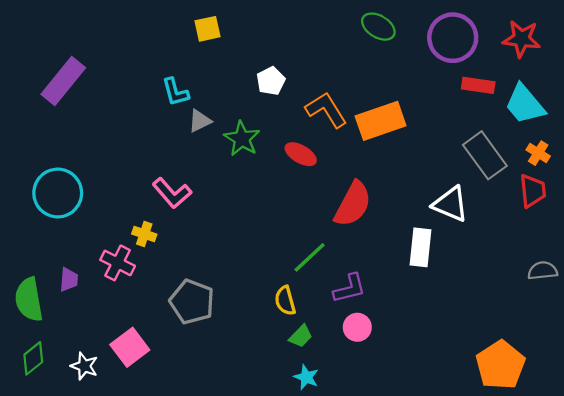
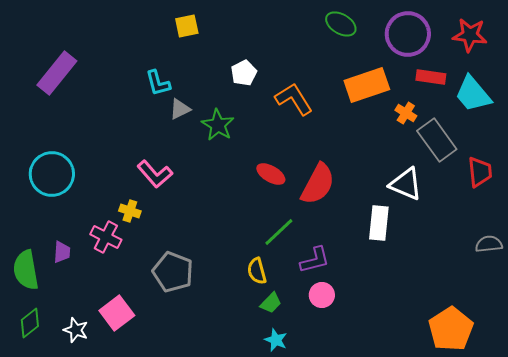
orange rectangle: (381, 121) -> (367, 85), moved
orange cross: (538, 153) -> (406, 113), moved
red ellipse: (301, 154) -> (271, 174), moved

